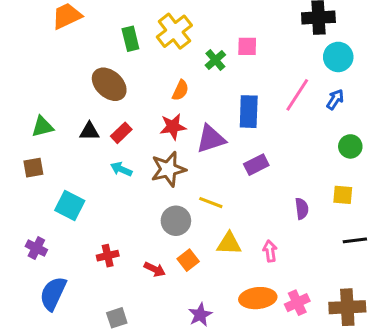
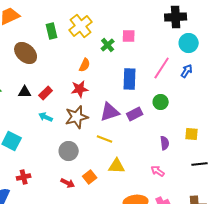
brown ellipse: (109, 84) -> (26, 53), moved
purple triangle: (211, 139) -> (110, 112), moved
green circle: (350, 146) -> (161, 102), moved
gray circle: (176, 221) -> (69, 151), moved
pink arrow: (270, 251) -> (158, 171), moved, turned -48
red cross: (108, 256) -> (24, 177), moved

